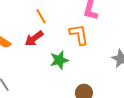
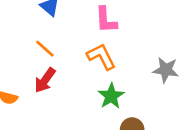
green star: (59, 60) -> (111, 96), moved

